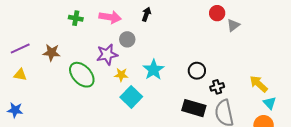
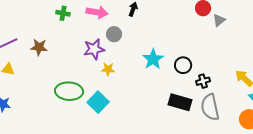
cyan star: (153, 70) -> (153, 59), moved
green ellipse: (82, 75) -> (69, 91), moved, turned -44
cyan square: (131, 97) -> (98, 102), moved

